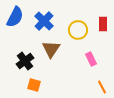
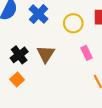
brown triangle: (51, 49) -> (46, 54), moved
orange square: (34, 85) -> (17, 79), moved, turned 32

